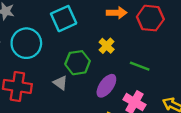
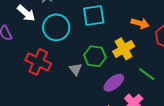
yellow cross: (107, 46) -> (124, 49), size x1.5

